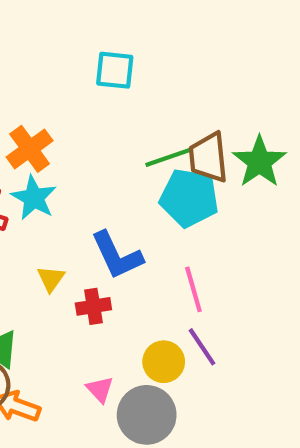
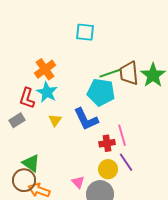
cyan pentagon: (189, 198) -> (101, 92), moved
yellow triangle: (51, 279) -> (55, 120), moved
red cross: (93, 306) -> (107, 143), moved

